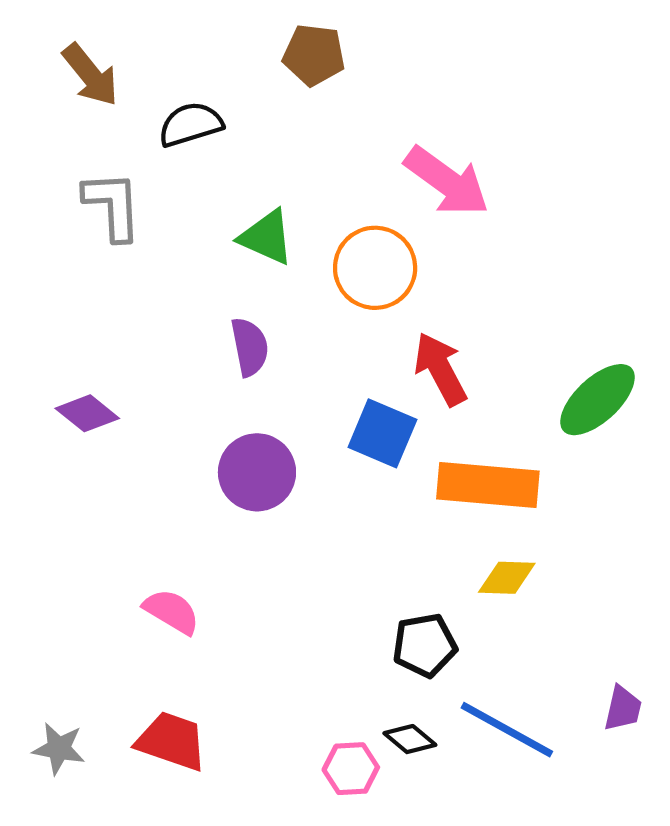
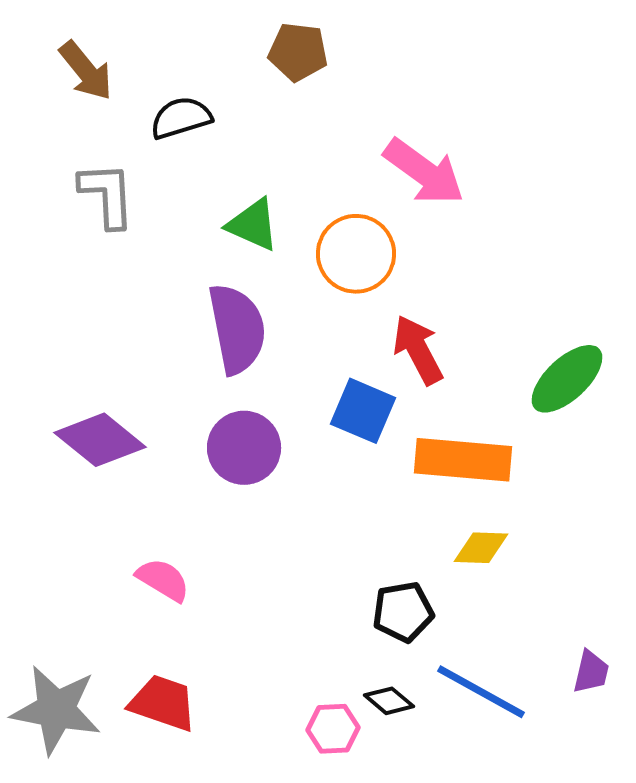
purple semicircle: (250, 347) -> (237, 329), size x1.6
purple diamond: (87, 413) -> (100, 440), moved, size x1.5
gray star: (59, 749) -> (56, 710), size x1.8

